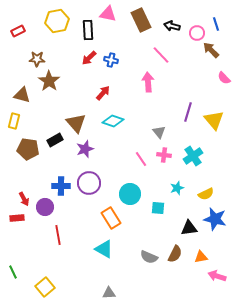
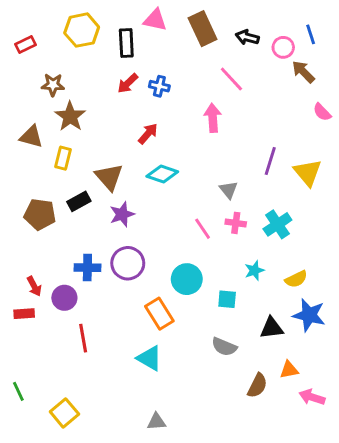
yellow rectangle: (14, 121) -> (63, 158), moved
brown semicircle: (175, 254) -> (257, 386), moved
gray semicircle: (149, 257) -> (224, 347), moved

